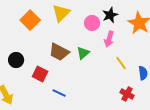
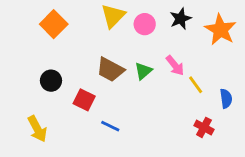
orange square: (30, 20) -> (54, 24), moved
pink circle: (92, 23) -> (145, 24), moved
pink arrow: (109, 39) -> (175, 65), moved, turned -56

